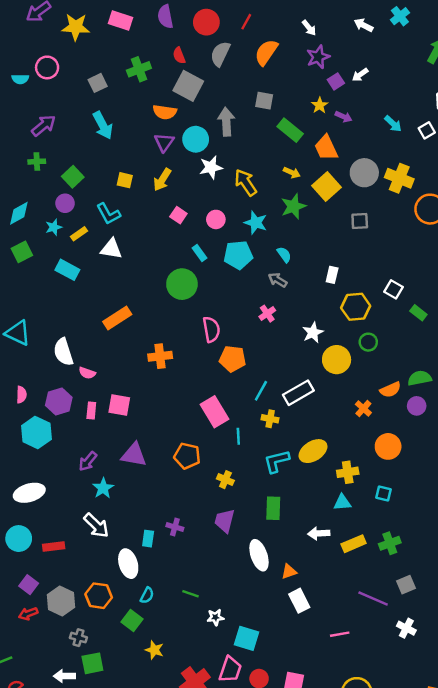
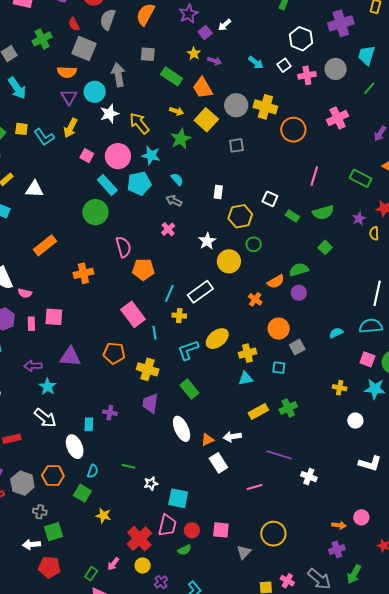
yellow square: (125, 180) -> (21, 129), moved
cyan L-shape: (108, 214) -> (44, 137), moved
pink circle: (216, 219) -> (118, 156), size x1.6
cyan rectangle: (200, 253) -> (107, 185), size x1.5
purple arrow: (88, 461) -> (33, 366), turned 54
yellow cross: (225, 480) -> (148, 369), size x1.5
green rectangle: (273, 508) -> (189, 389), turned -36
white arrow: (319, 533) -> (232, 437), moved
gray square: (406, 585) -> (297, 347), moved

